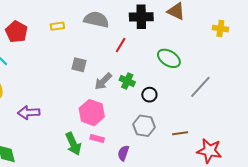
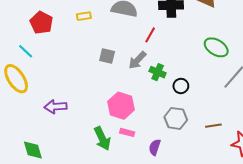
green ellipse: (169, 58) -> (216, 47), moved
gray arrow: (103, 81) -> (137, 60), moved

